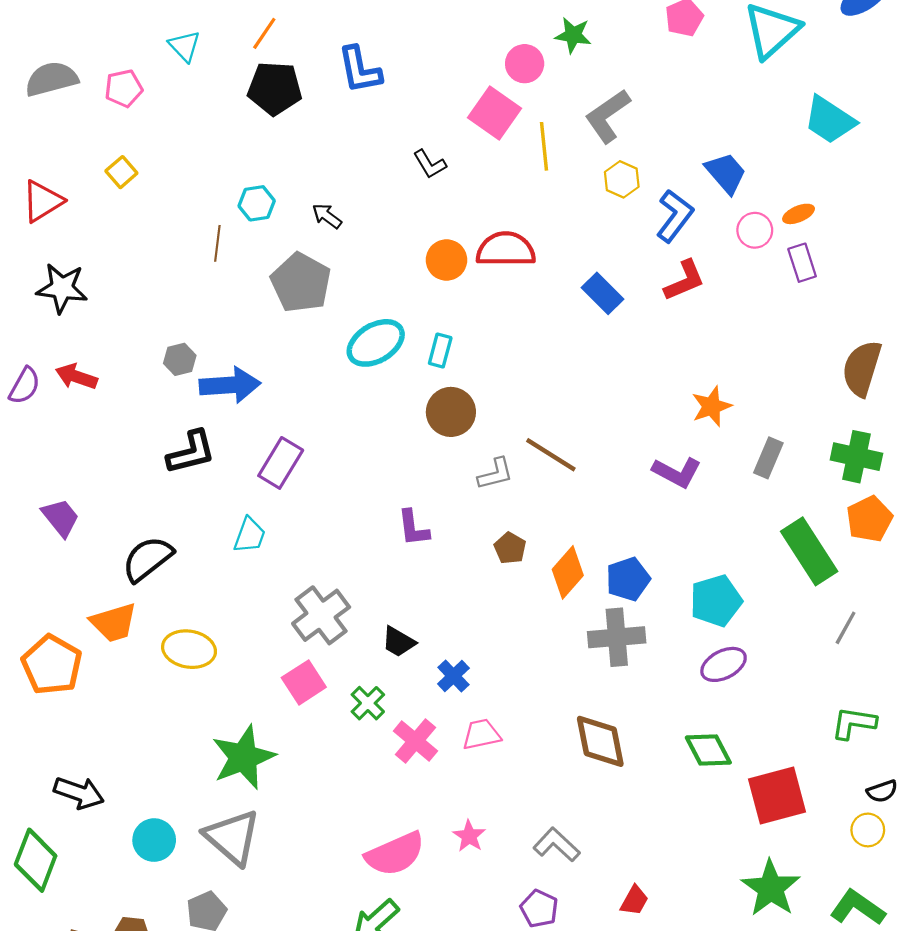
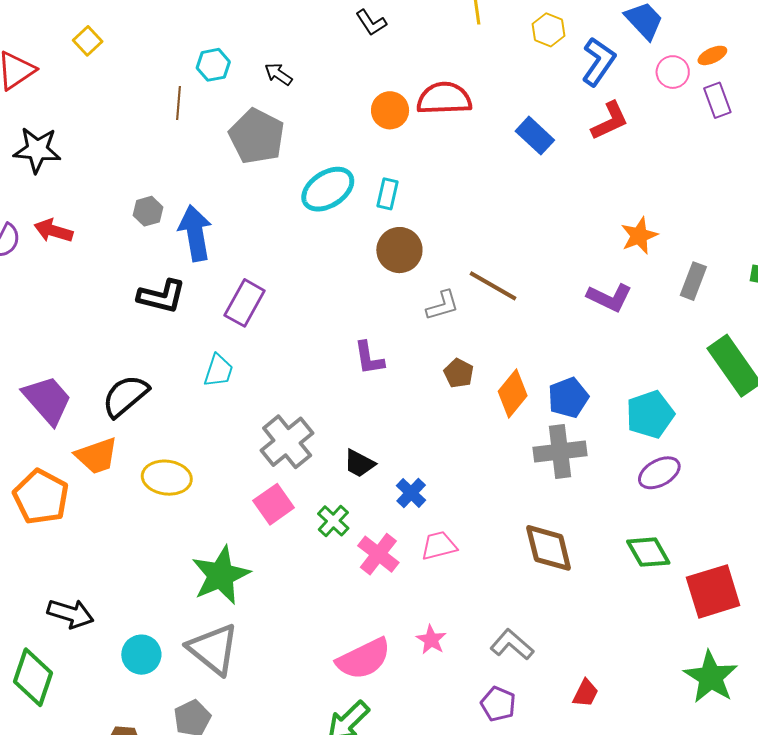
blue arrow: (230, 385) -> (195, 233), turned -94
black L-shape: (191, 452) -> (162, 296), turned 30
purple trapezoid: (61, 518) -> (47, 400), moved, size x1.4

